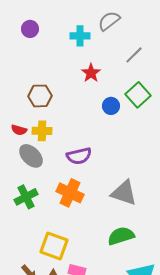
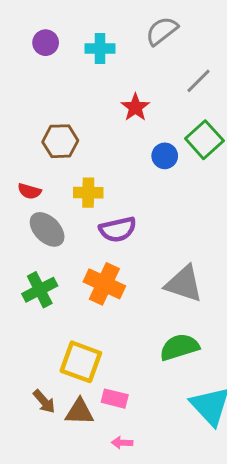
cyan cross: (80, 36) -> (100, 49), moved
yellow cross: (42, 131) -> (88, 193), moved

